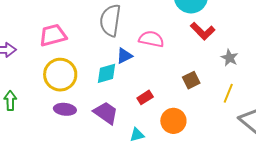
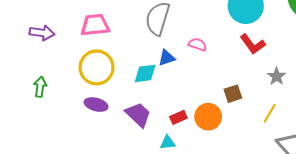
pink semicircle: (151, 39) -> (198, 44), size x0.7
red rectangle: (145, 97) -> (178, 117), moved
orange circle: (173, 121) -> (208, 117), moved

